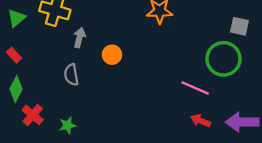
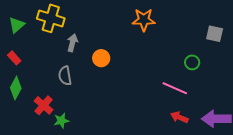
green circle: (223, 59) -> (192, 62), moved, size x0.5
red cross: (33, 115) -> (44, 105), moved

